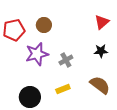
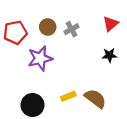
gray cross: (66, 60) -> (72, 29), moved
brown semicircle: (100, 85) -> (95, 99), moved

